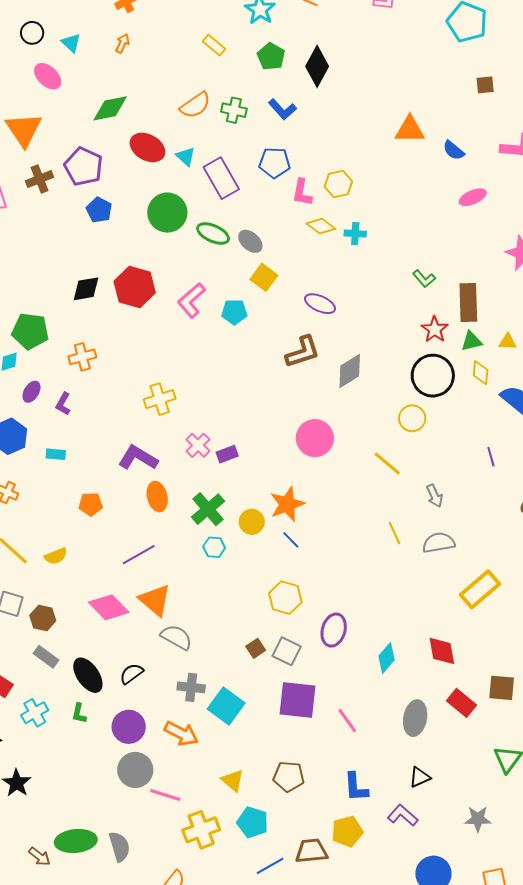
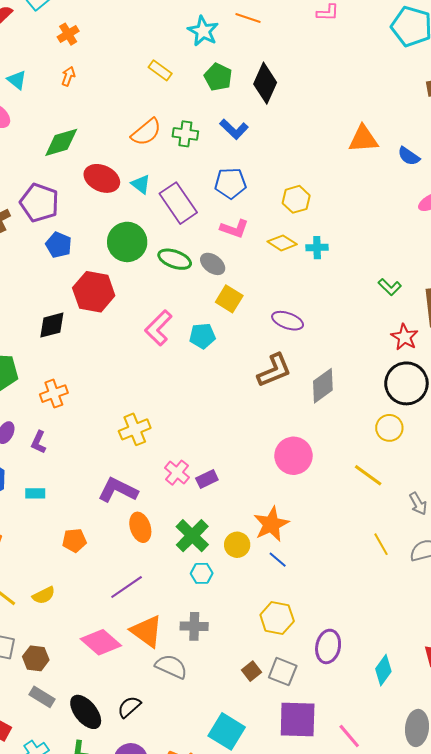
pink L-shape: (302, 192) -> (234, 229), moved, turned -76
red hexagon: (135, 287) -> (94, 292), moved
gray cross: (191, 687) -> (194, 626), moved

